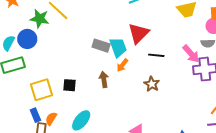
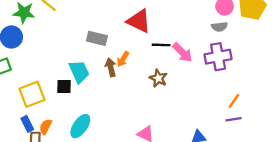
red triangle: (139, 33) -> (139, 21), turned -45
cyan trapezoid: (118, 47) -> (79, 72), moved
pink arrow: (191, 54) -> (182, 53), moved
brown arrow: (104, 79) -> (111, 67), moved

